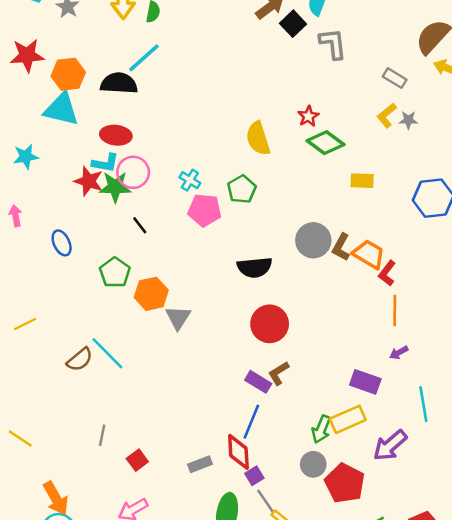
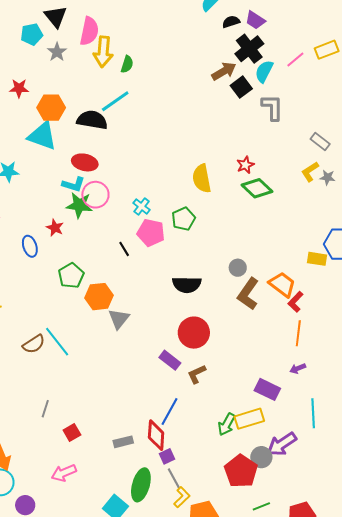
red star: (27, 55) -> (19, 88), size x0.7
red star: (89, 181) -> (55, 228), moved, size x0.7
yellow rectangle: (362, 181) -> (317, 259), moved
black line: (140, 225) -> (124, 249), moved
gray circle: (313, 240) -> (238, 268), size x0.6
brown L-shape: (341, 247) -> (248, 294), moved, size x1.4
purple rectangle: (258, 382) -> (170, 360), moved
gray circle: (313, 464) -> (261, 457), moved

